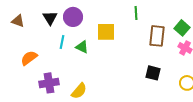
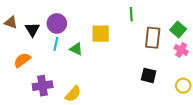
purple circle: (73, 17) -> (57, 23), moved
black triangle: (50, 18) -> (32, 30), moved

